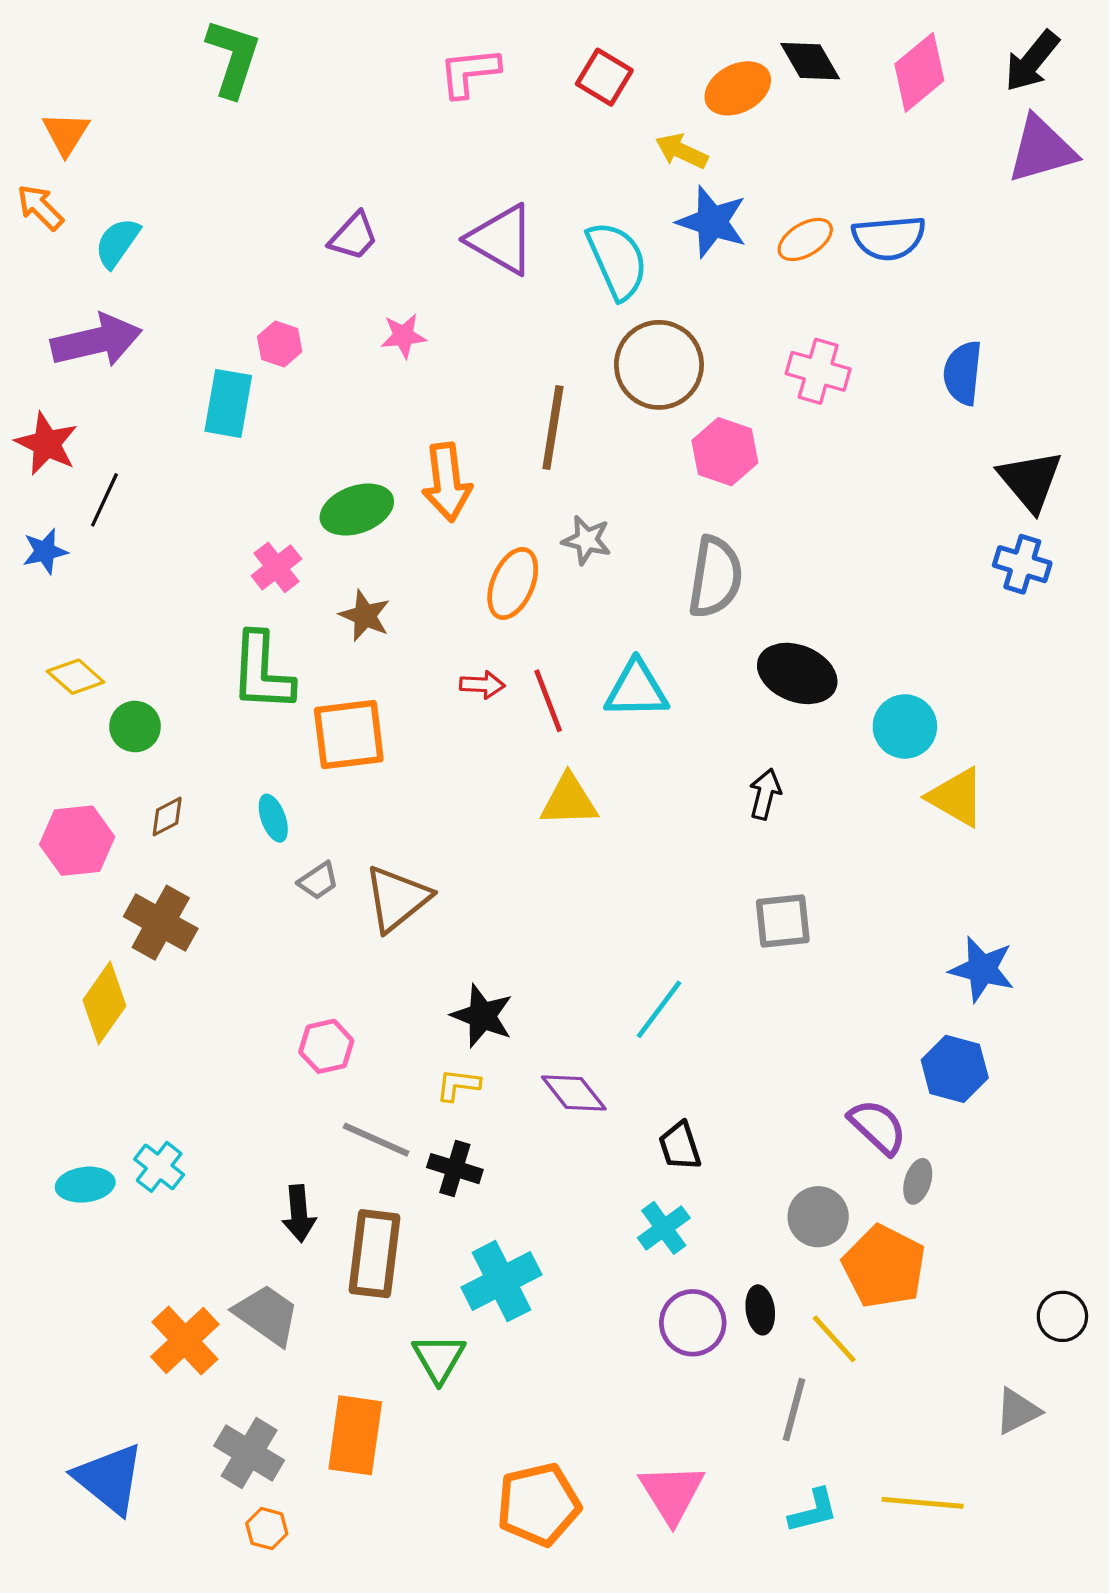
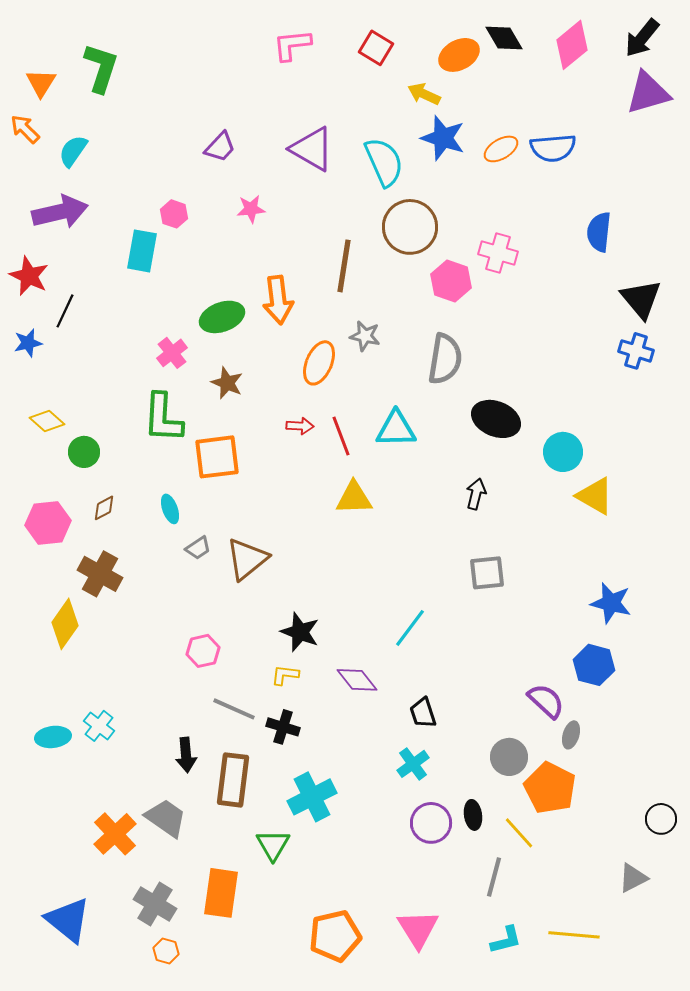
green L-shape: (233, 58) -> (101, 68), moved
pink cross: (818, 371) -> (498, 253), moved

